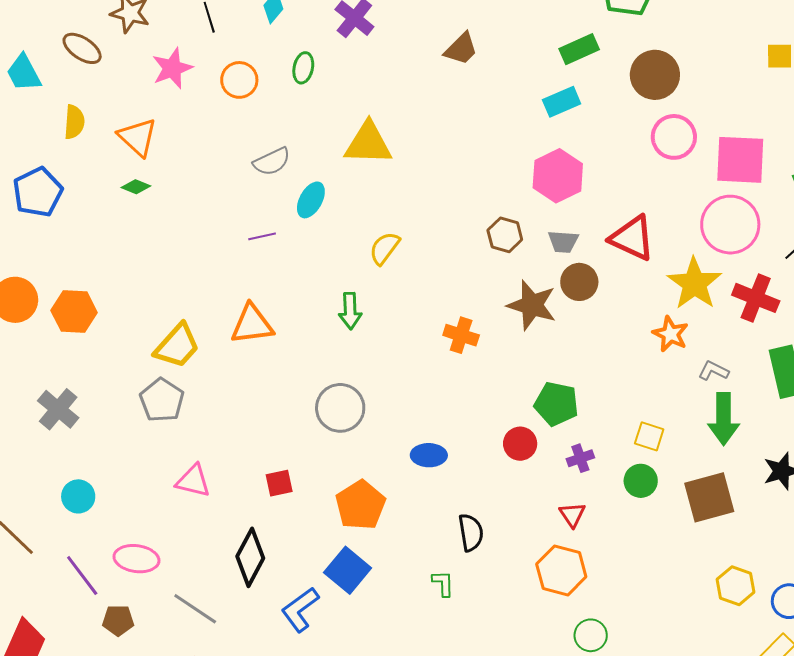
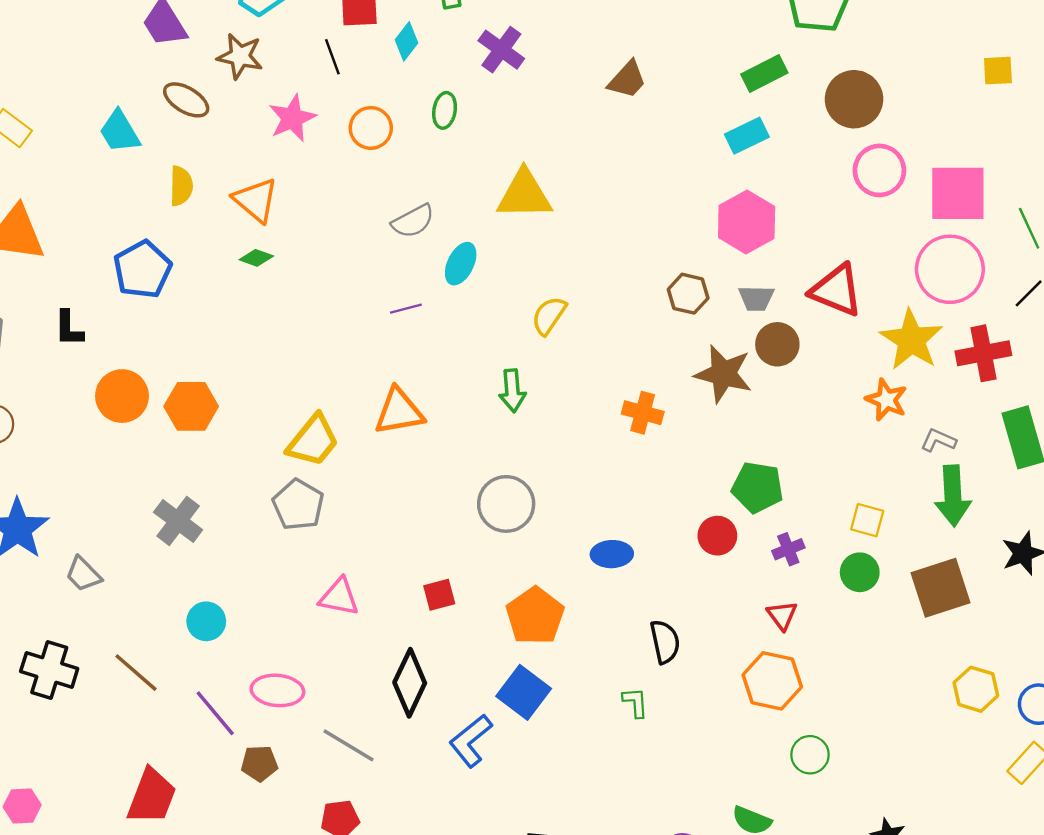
red cross: (756, 298) -> (983, 353), turned -30

